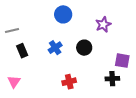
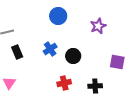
black circle: (84, 48) -> (73, 56), moved
black cross: (112, 79) -> (95, 86), moved

